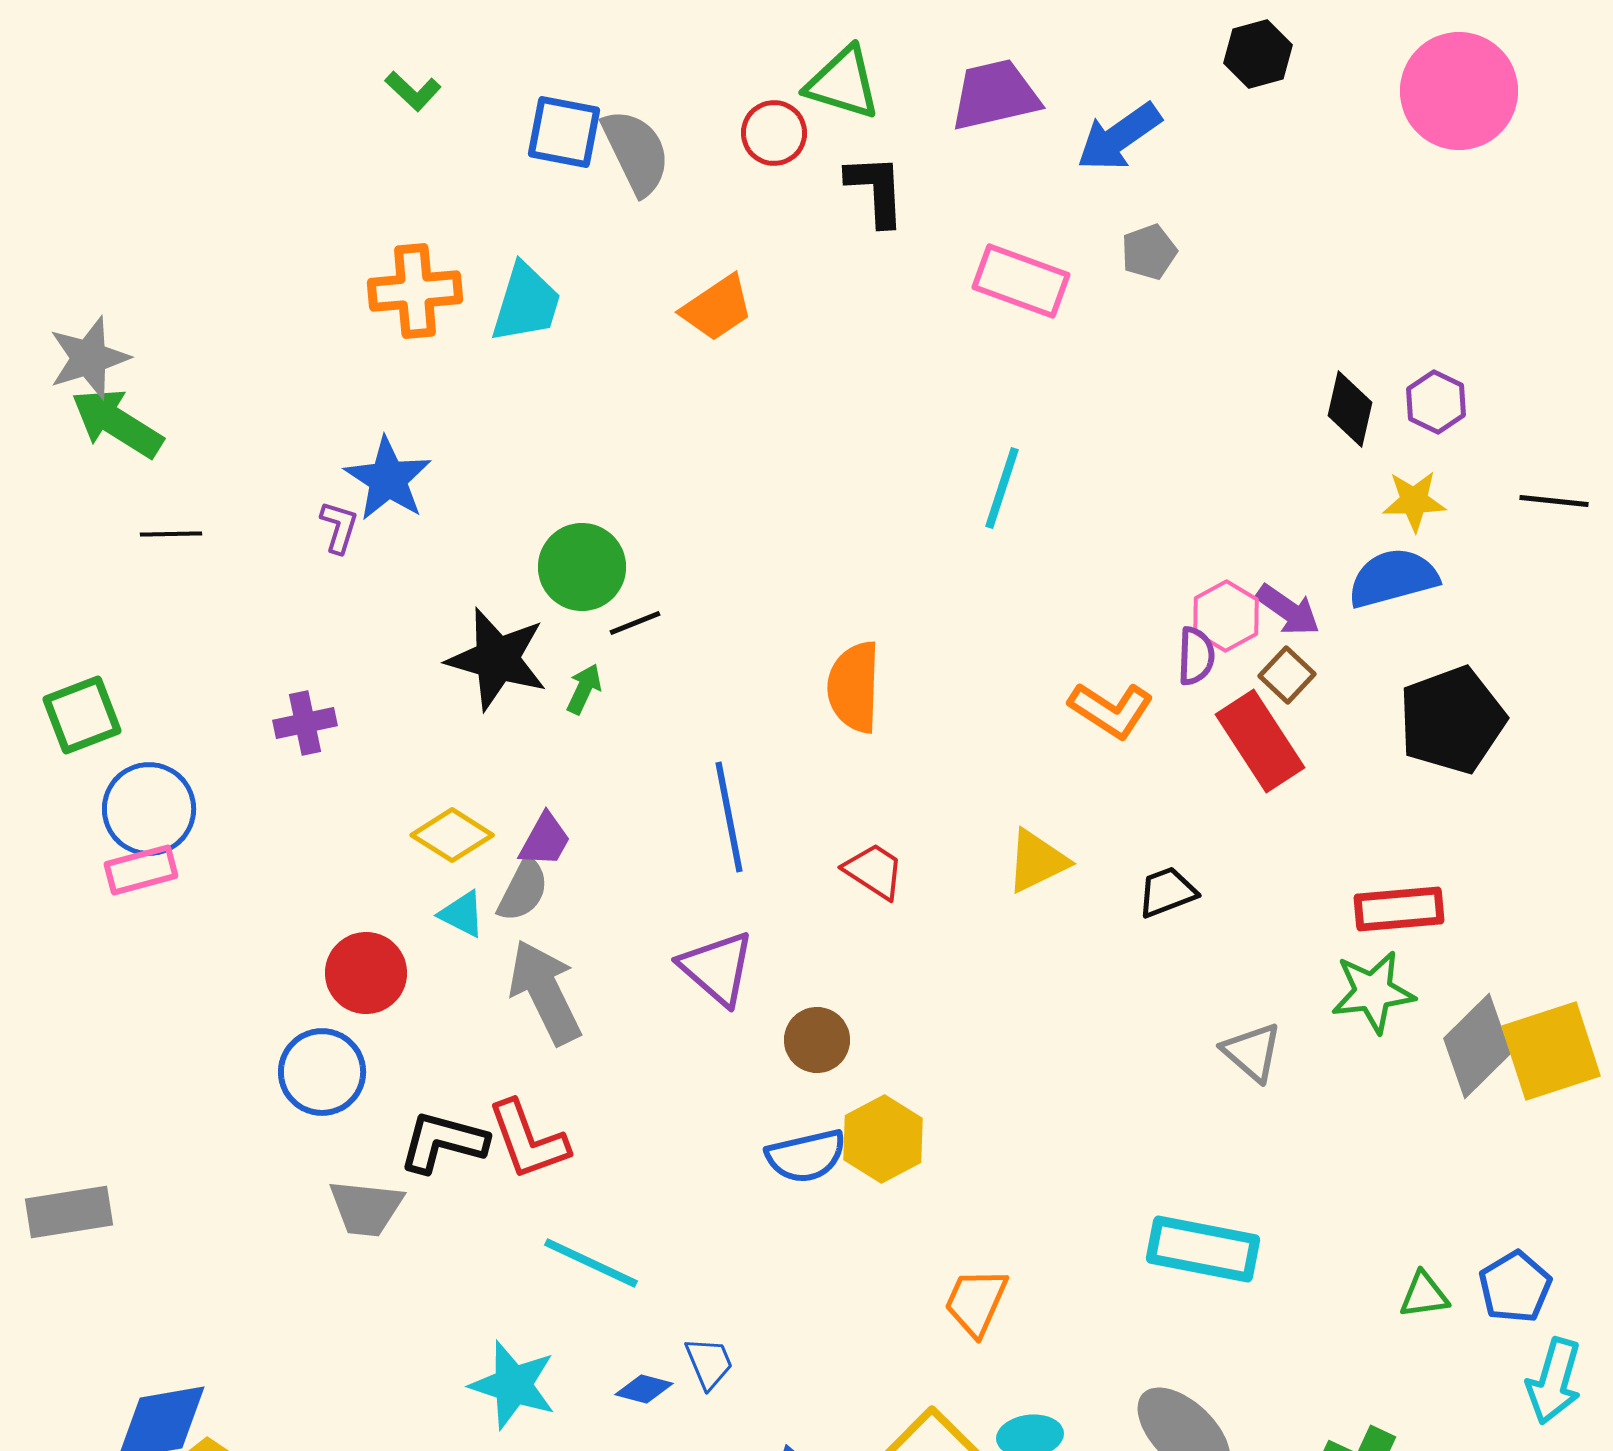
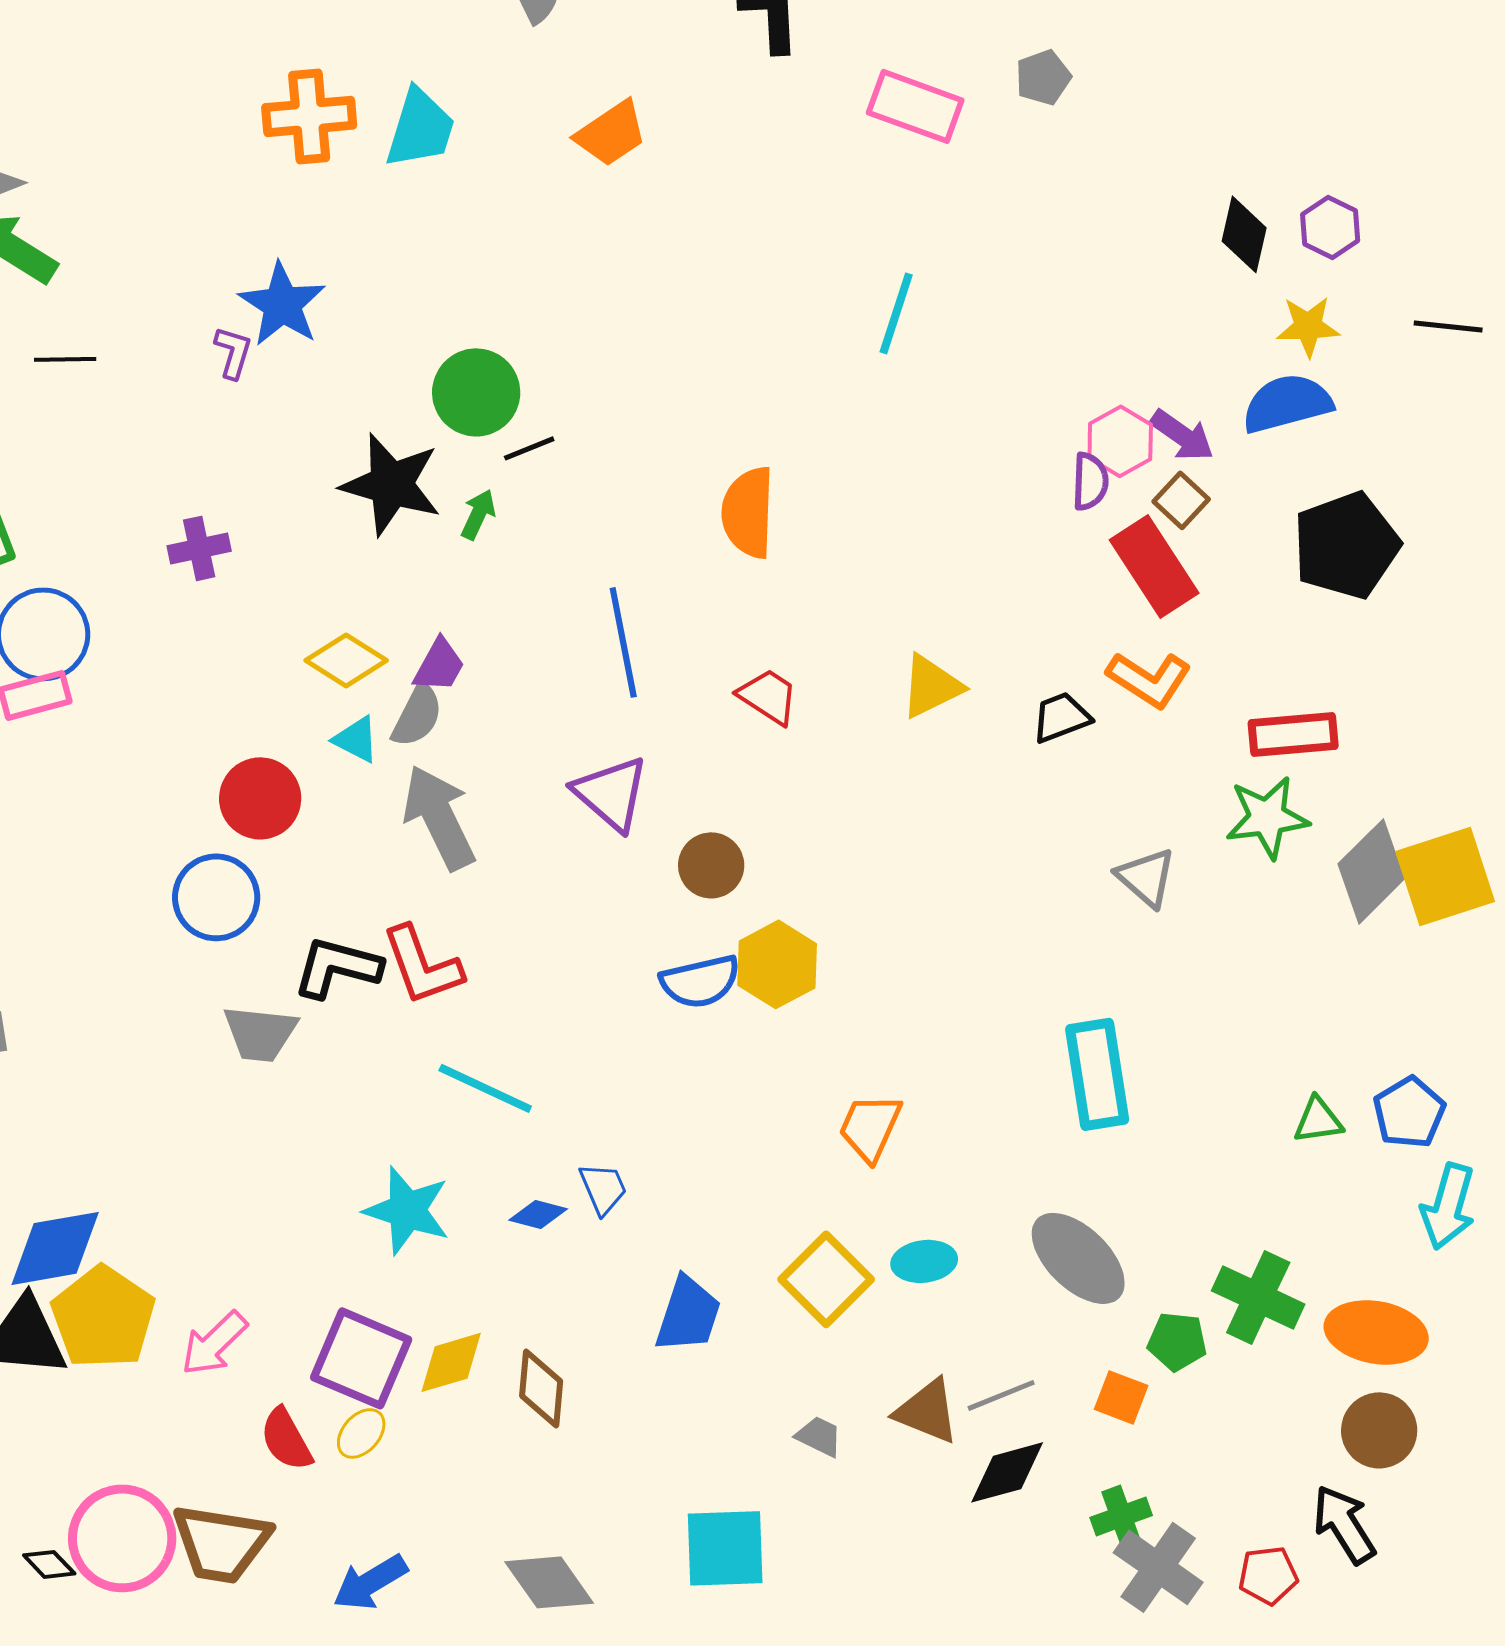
orange L-shape: (1111, 710) -> (1149, 679), moved
cyan rectangle: (1203, 1249) -> (1097, 1074), turned 70

